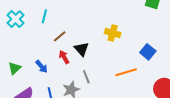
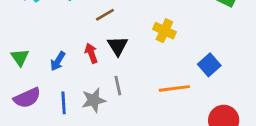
brown line: (60, 36) -> (105, 15), moved
blue arrow: (42, 67) -> (58, 61), turned 64
green triangle: (15, 68) -> (20, 57), turned -32

